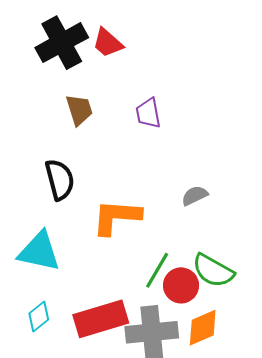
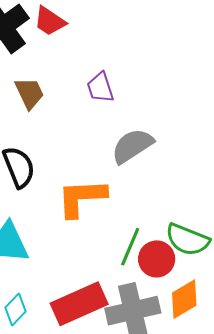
gray semicircle: (195, 196) -> (132, 146), moved, size x1.6

